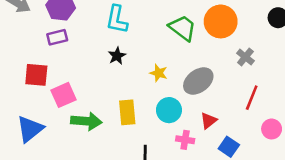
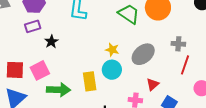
black star: (117, 56) -> (51, 42), moved
gray cross: (245, 57) -> (178, 44), moved, turned -32
red square: (36, 75) -> (15, 70), moved
cyan circle: (169, 110) -> (112, 70), moved

